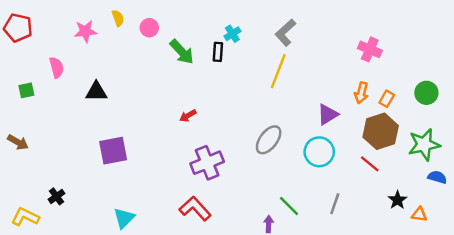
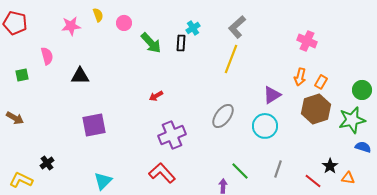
green circle: (426, 93) -> (362, 90), moved
red line: (370, 164) -> (313, 181), moved

